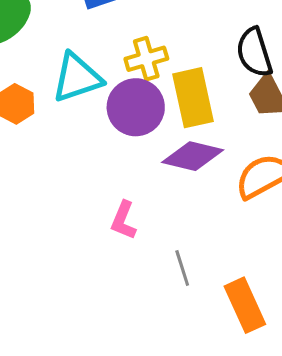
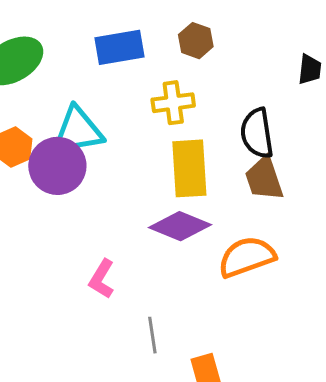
yellow cross: (146, 59) -> (173, 103), moved
purple circle: (136, 107) -> (57, 166), moved

